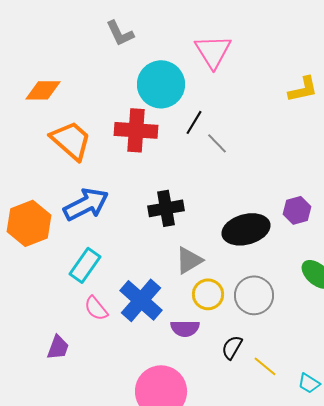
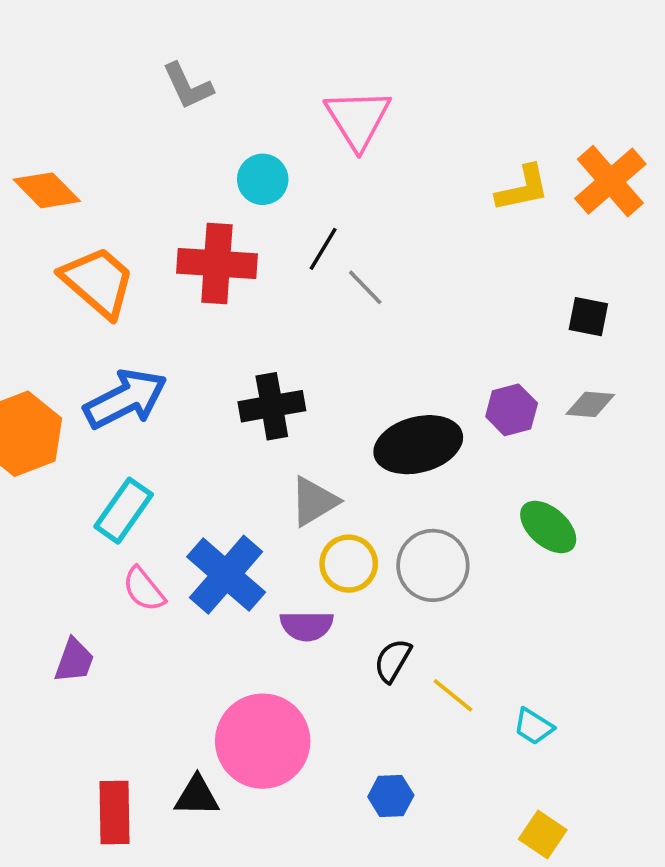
cyan circle: (161, 84) -> (263, 179), size x0.6
orange diamond: (43, 90) -> (47, 190), turned 45

